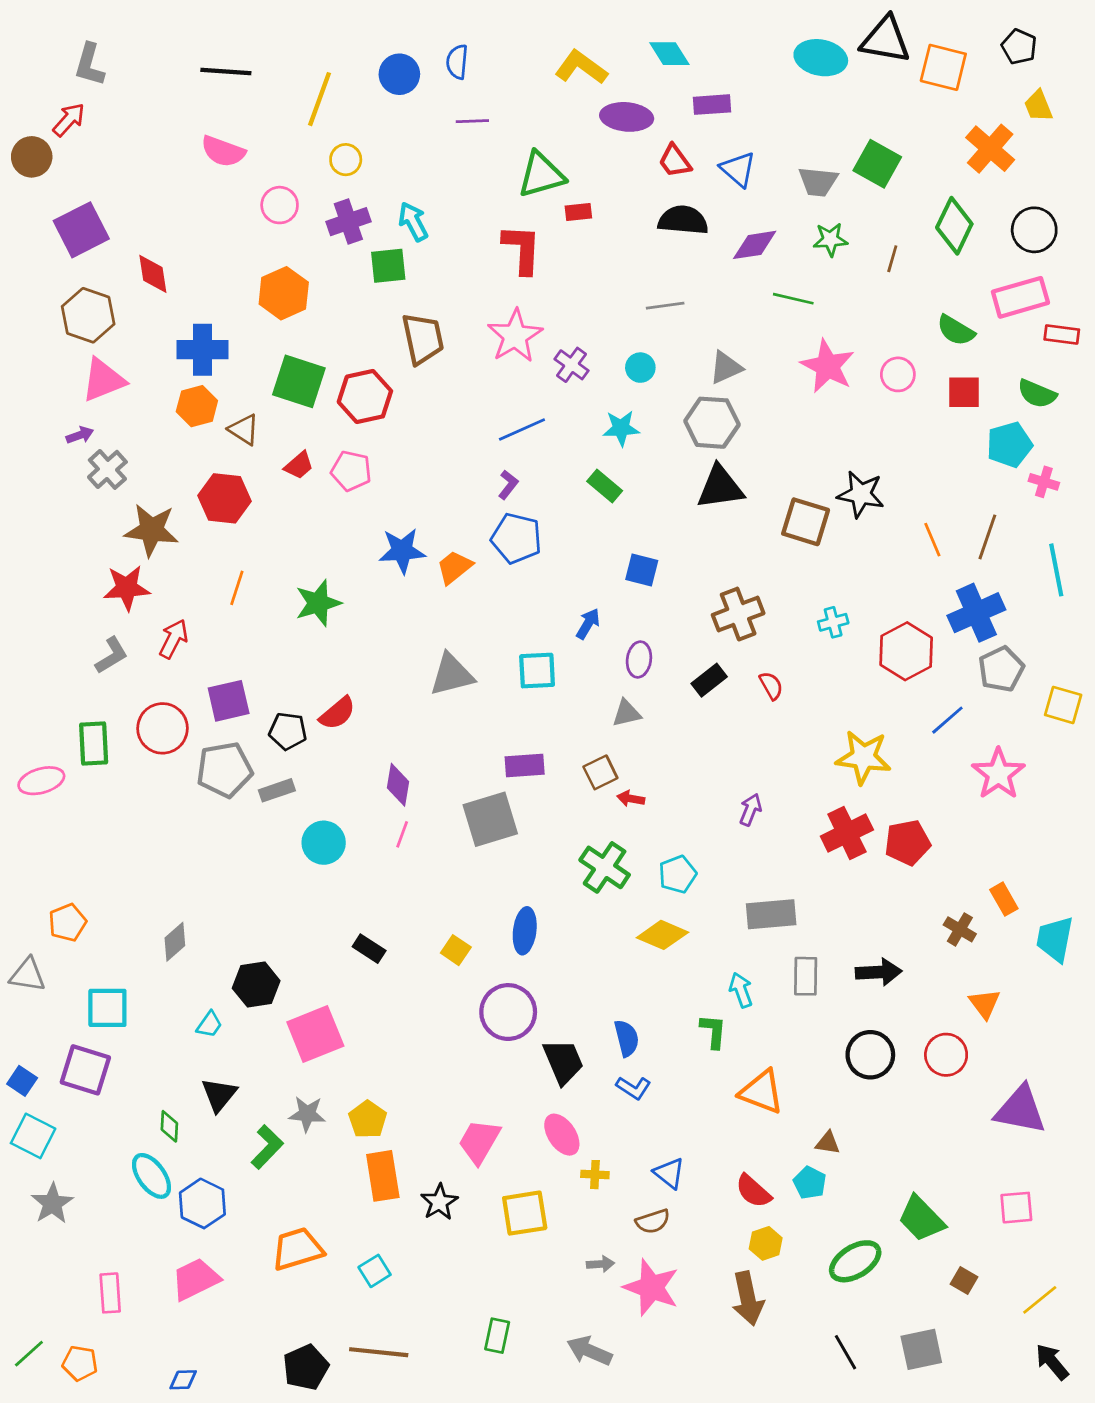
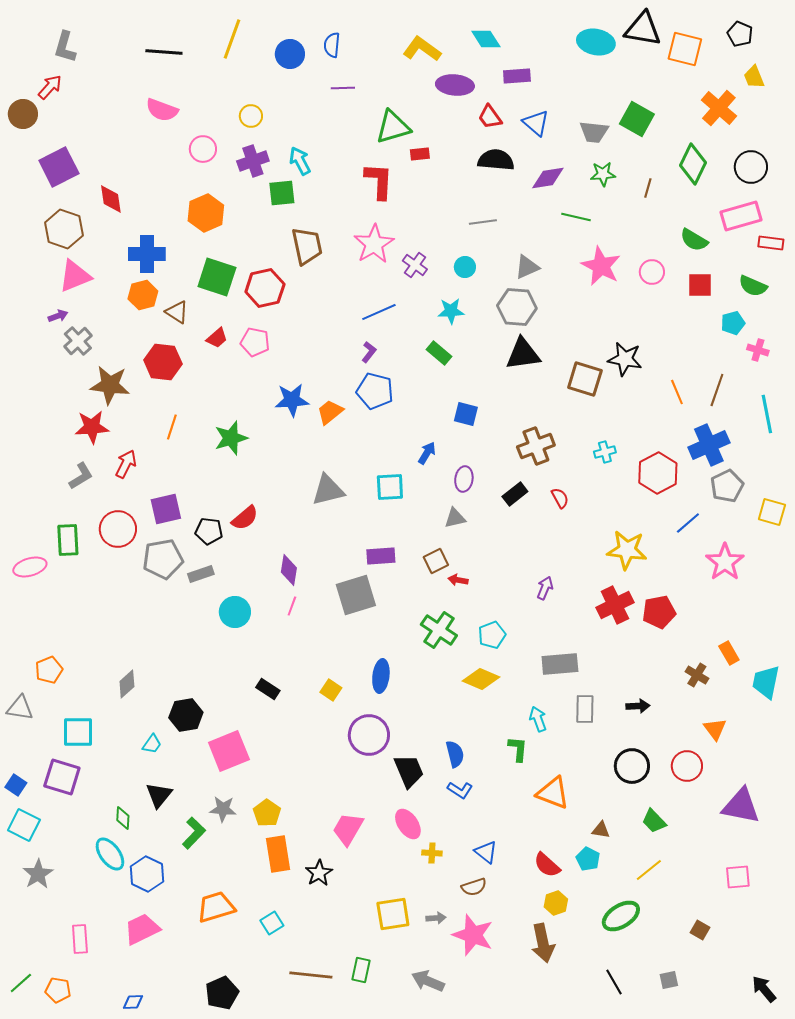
yellow line: (319, 99) -> (232, 39), moved
cyan pentagon: (1009, 445) -> (733, 323), size x0.7
black arrow: (879, 972) -> (638, 706), size x0.7
yellow square: (525, 1213) -> (393, 914), moved
green trapezoid: (921, 1219) -> (654, 821), moved, size x0.7
yellow line: (1040, 1300) -> (649, 870), moved
gray square: (921, 1349) -> (669, 980), size x0.6
brown line: (379, 1352) -> (311, 975), moved

